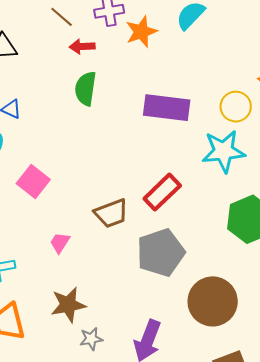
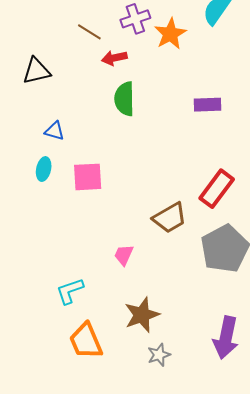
purple rectangle: (167, 108) -> (207, 105), size x0.6
pink square: (33, 182) -> (88, 177), moved, turned -32
gray star: (91, 339) -> (159, 355), moved

